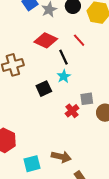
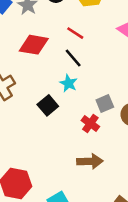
black line: (64, 57) -> (73, 58), moved
brown arrow: (61, 157) -> (90, 161), moved

